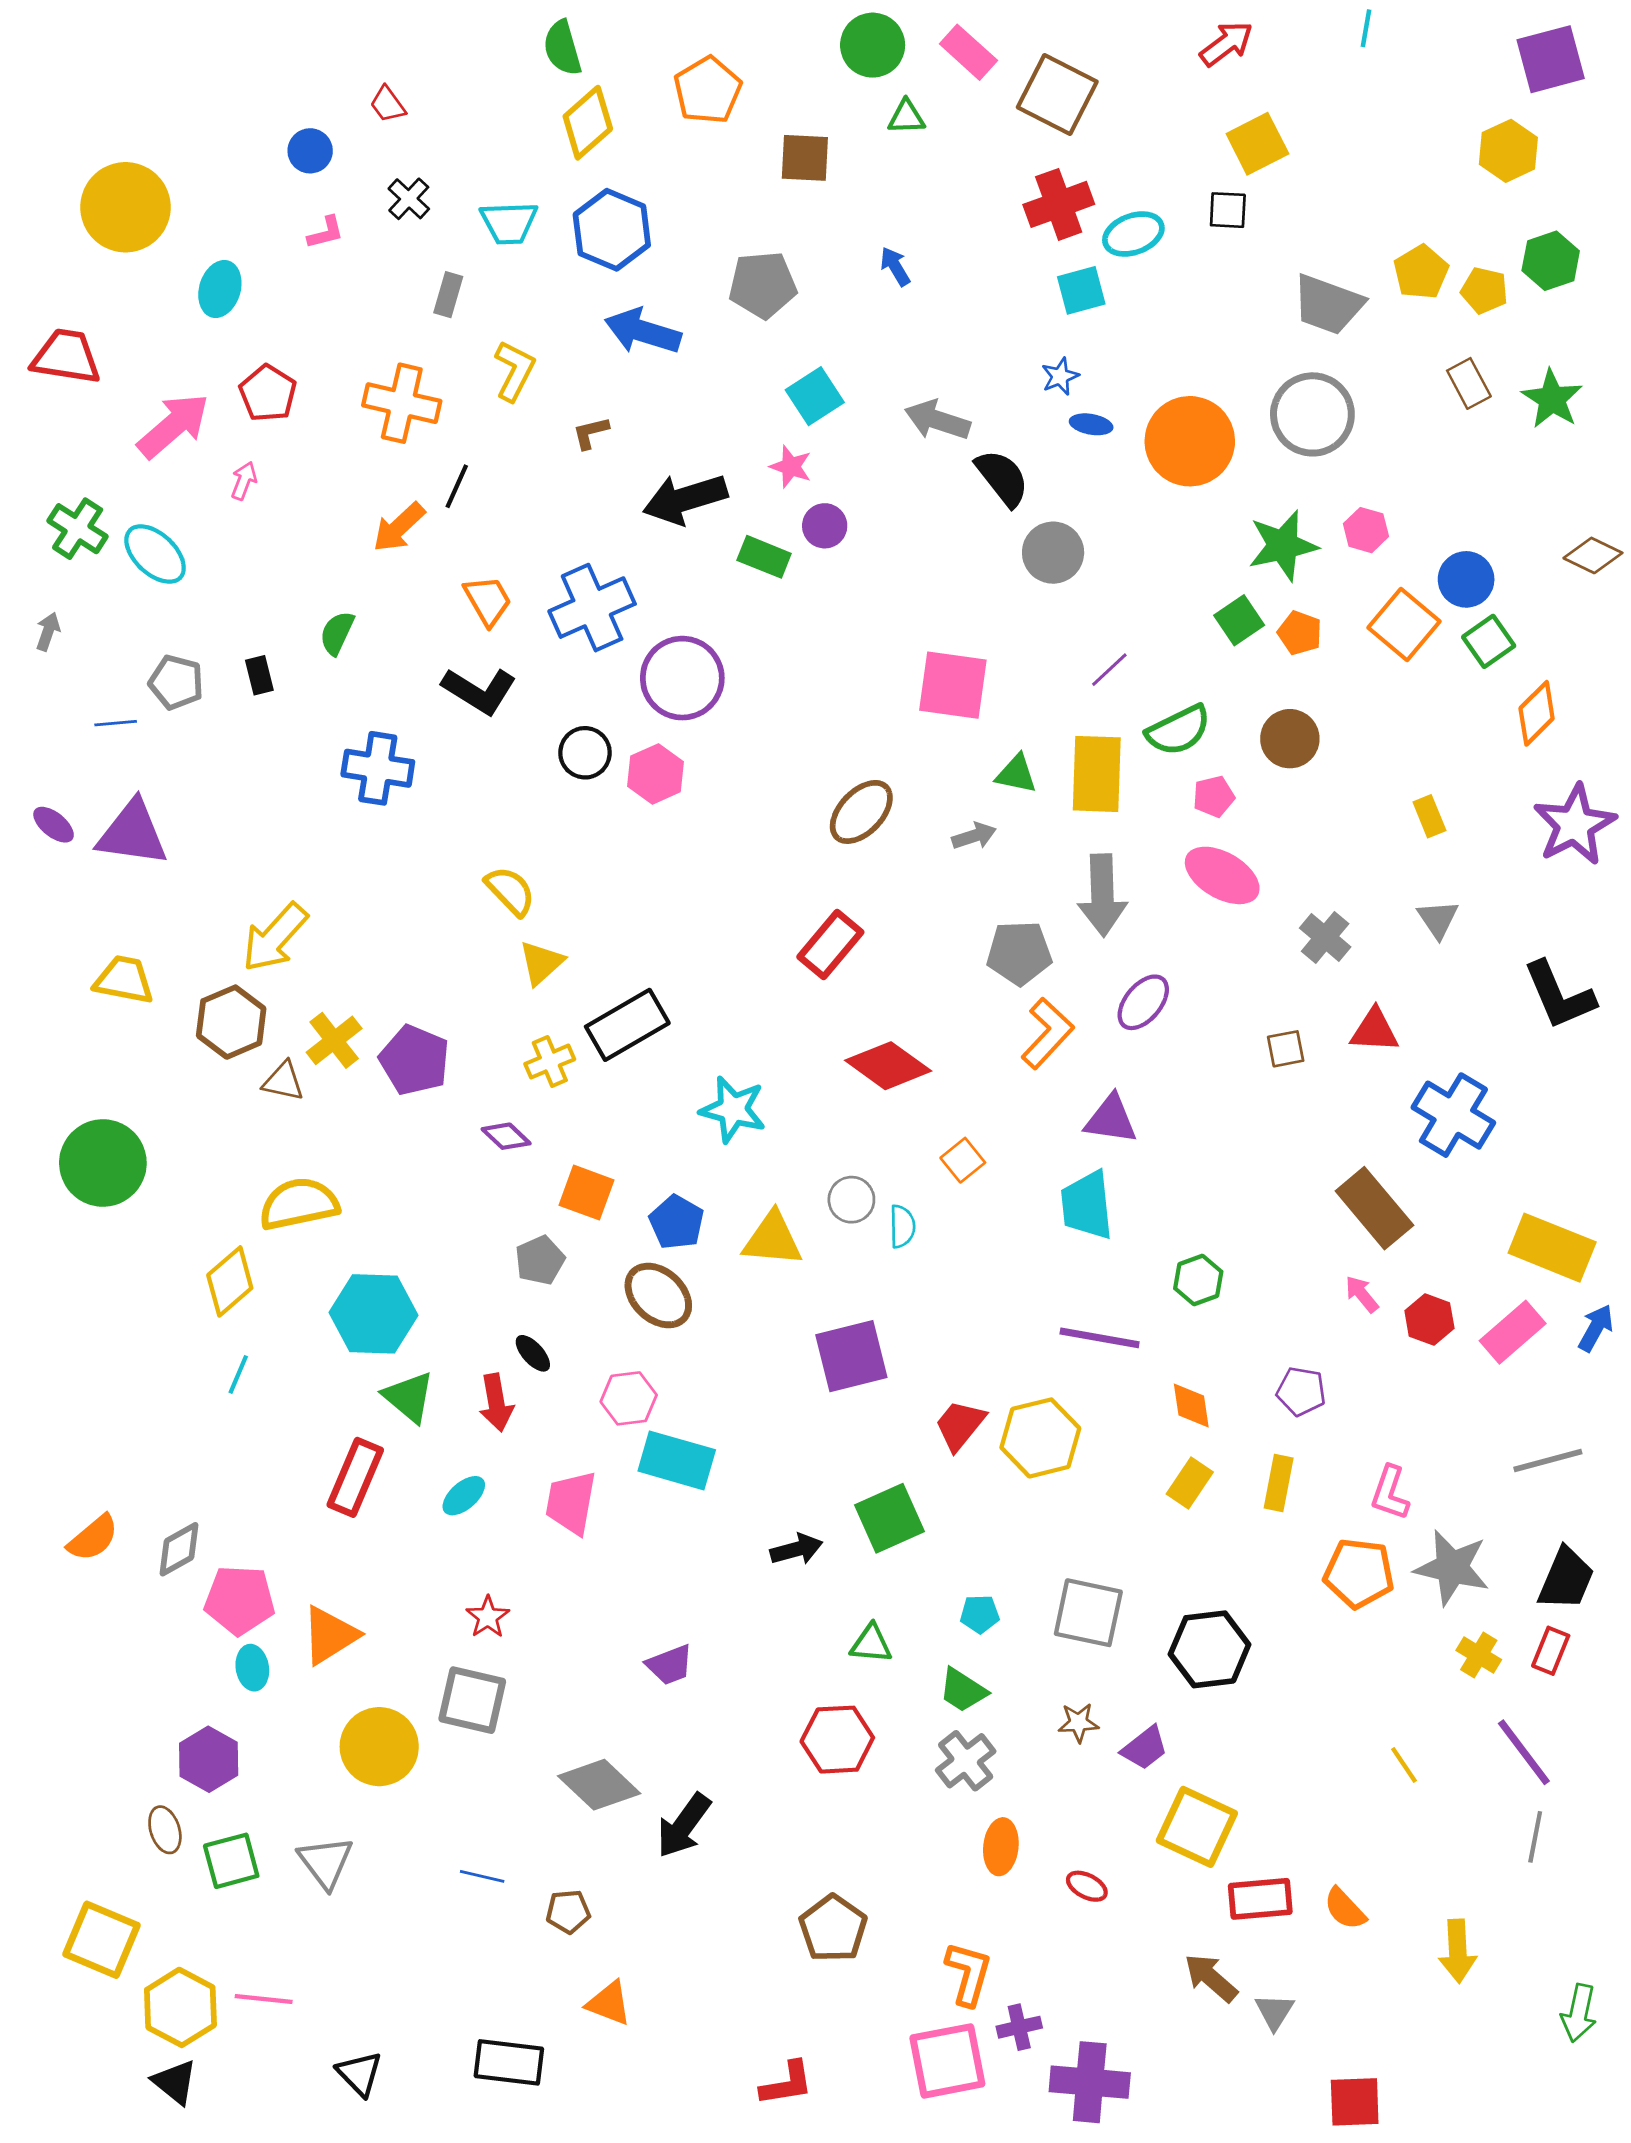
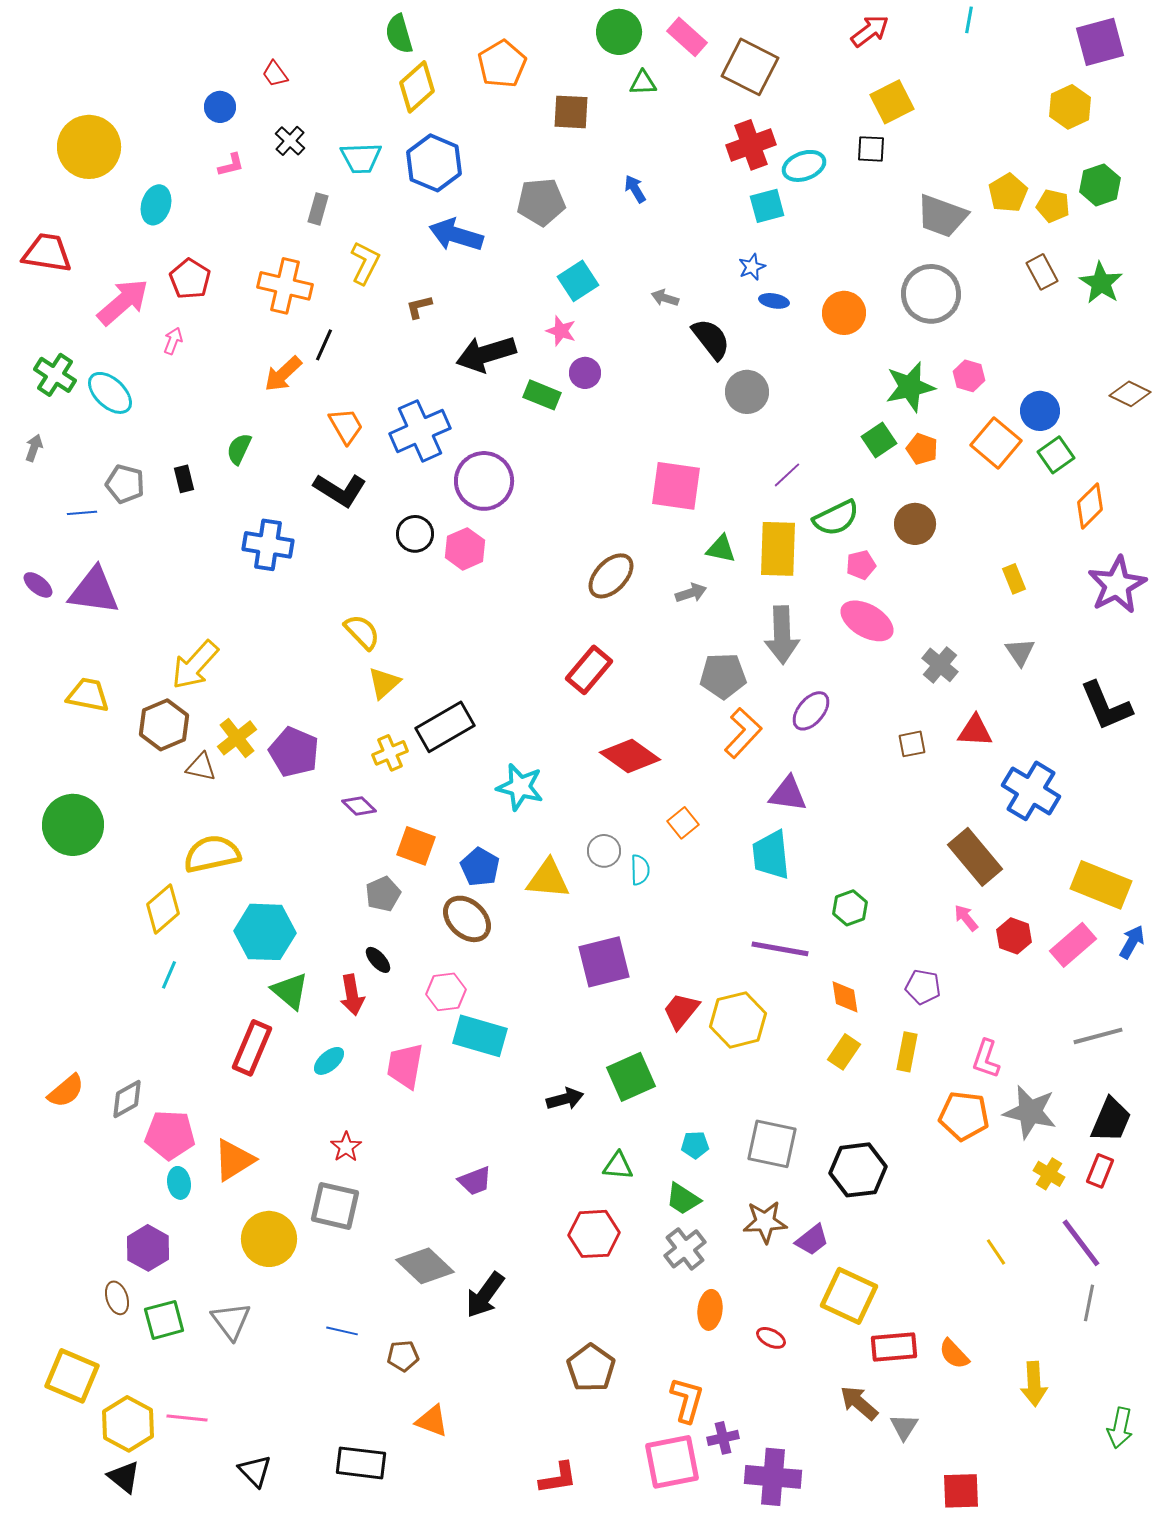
gray arrow: (937, 420) -> (665, 298), size x0.6
orange circle: (1190, 441) -> (844, 313), size x0.7
brown star: (1078, 1723) -> (765, 1222), size x1.5

